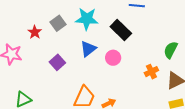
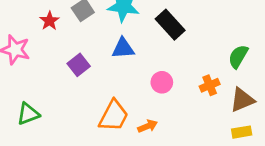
blue triangle: (88, 49) -> (123, 48), turned 30
pink circle: (113, 58) -> (162, 82), moved

